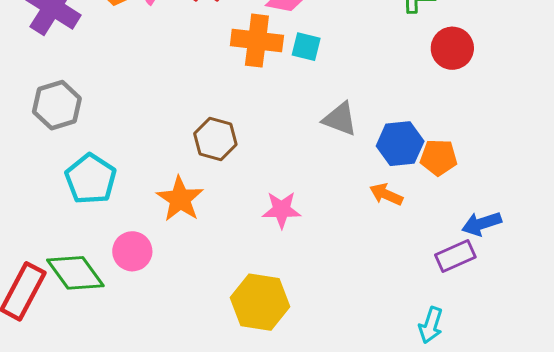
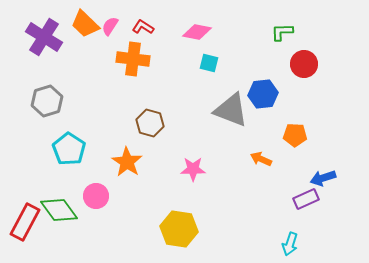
orange cross: (257, 41) -> (133, 59), moved
gray triangle: (340, 119) -> (231, 110), size x1.5
blue hexagon: (400, 144) -> (263, 94), moved

